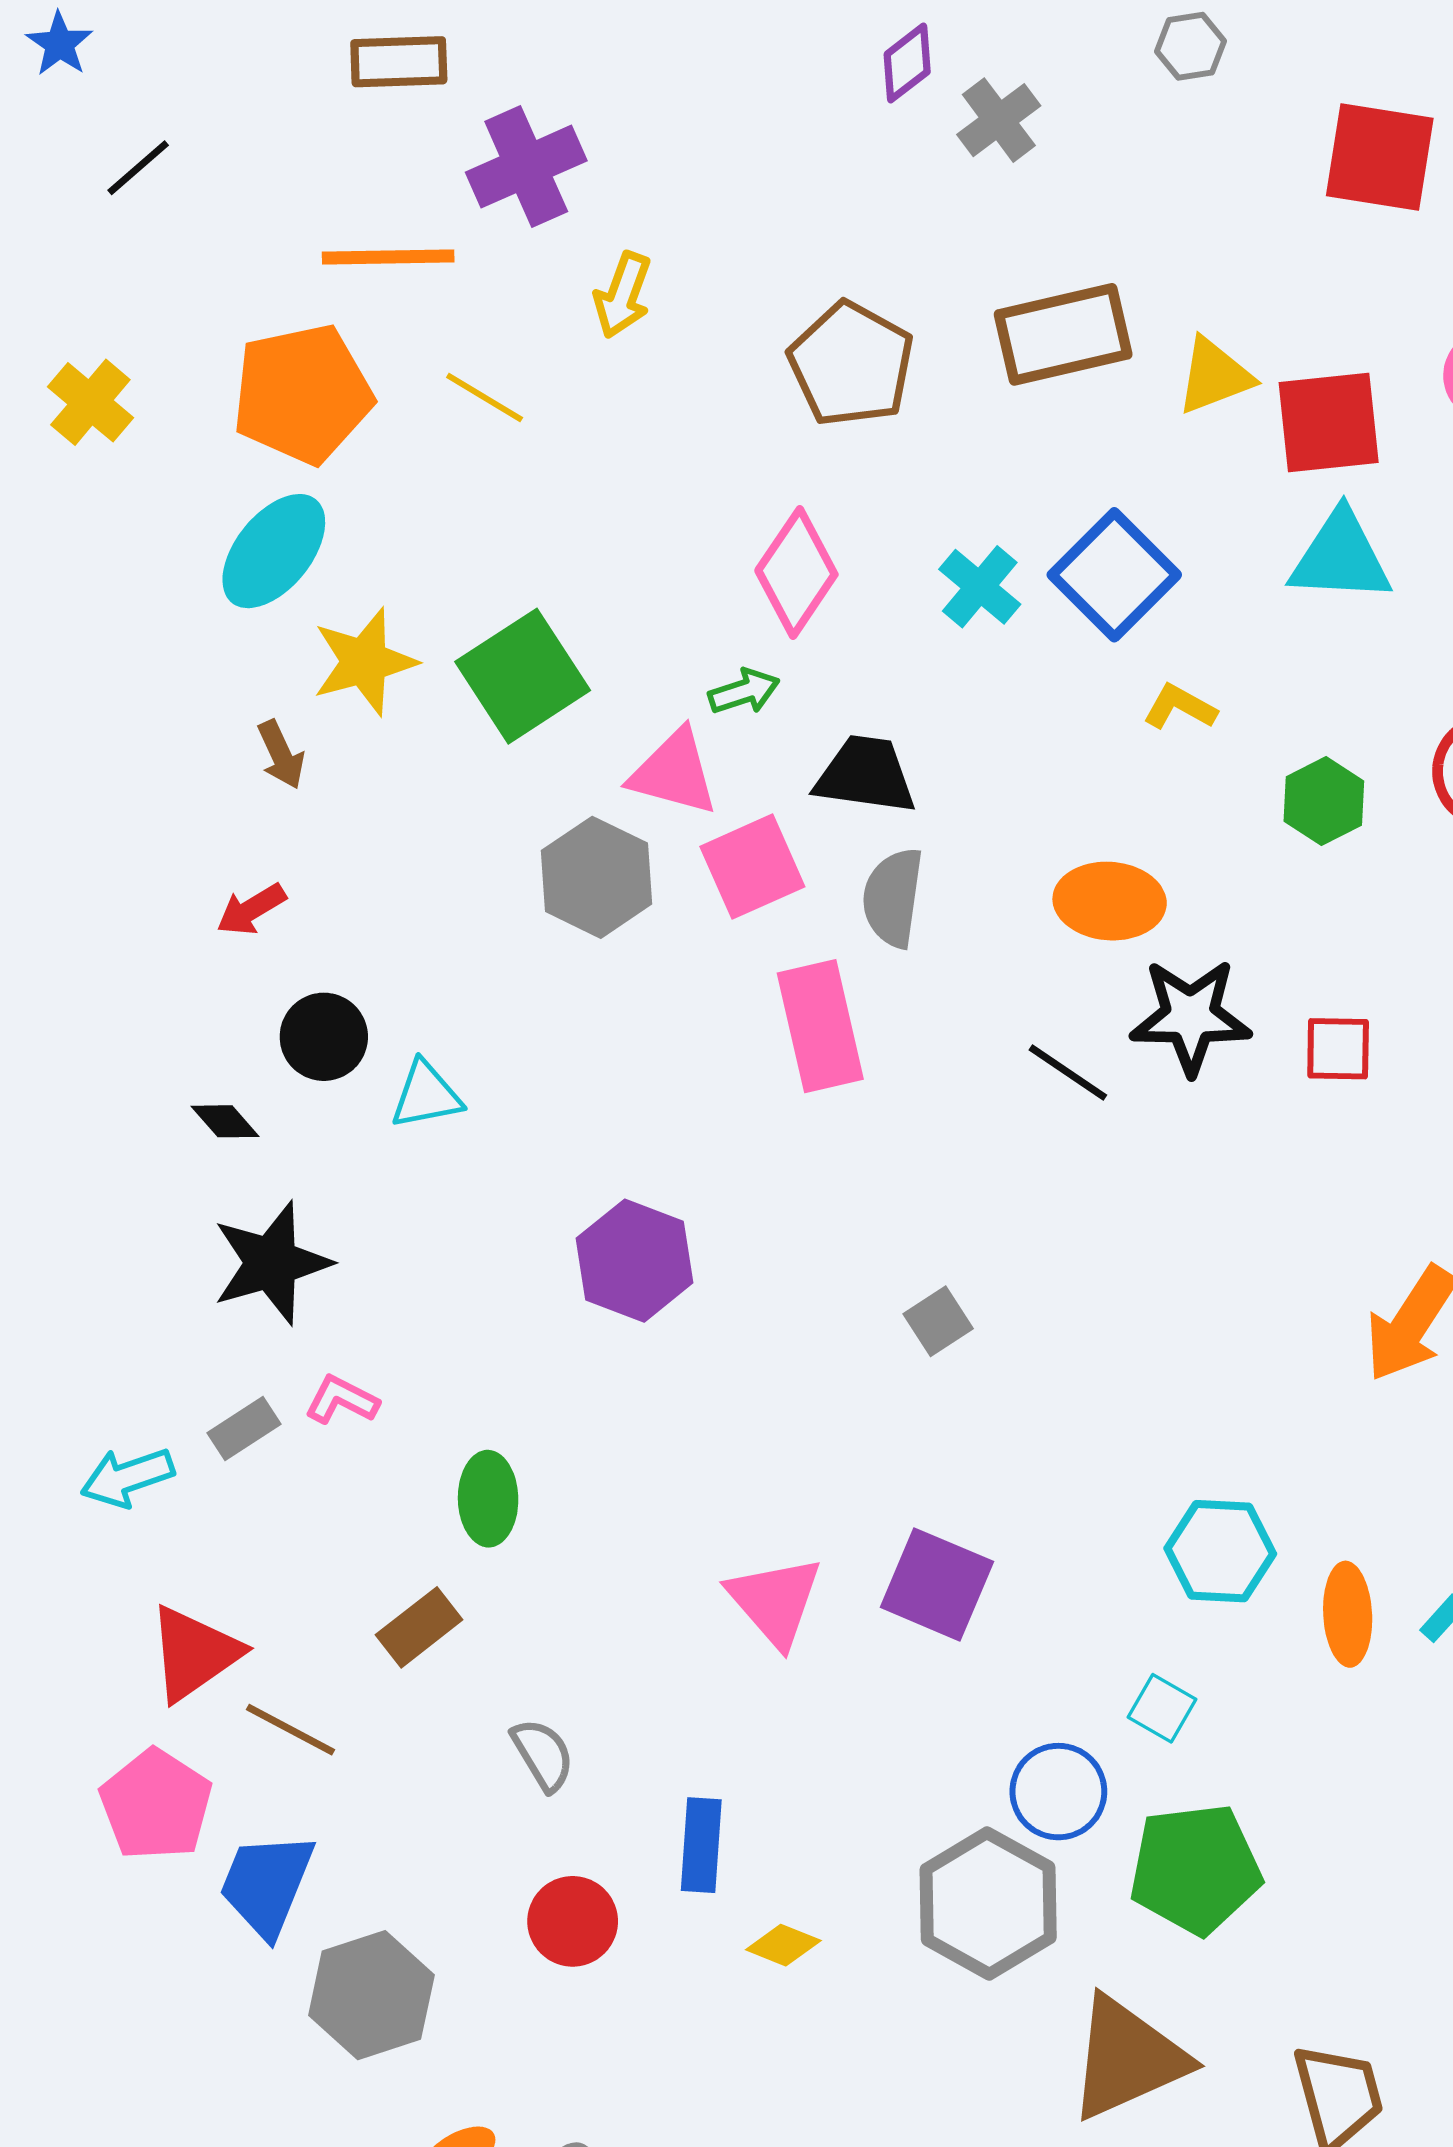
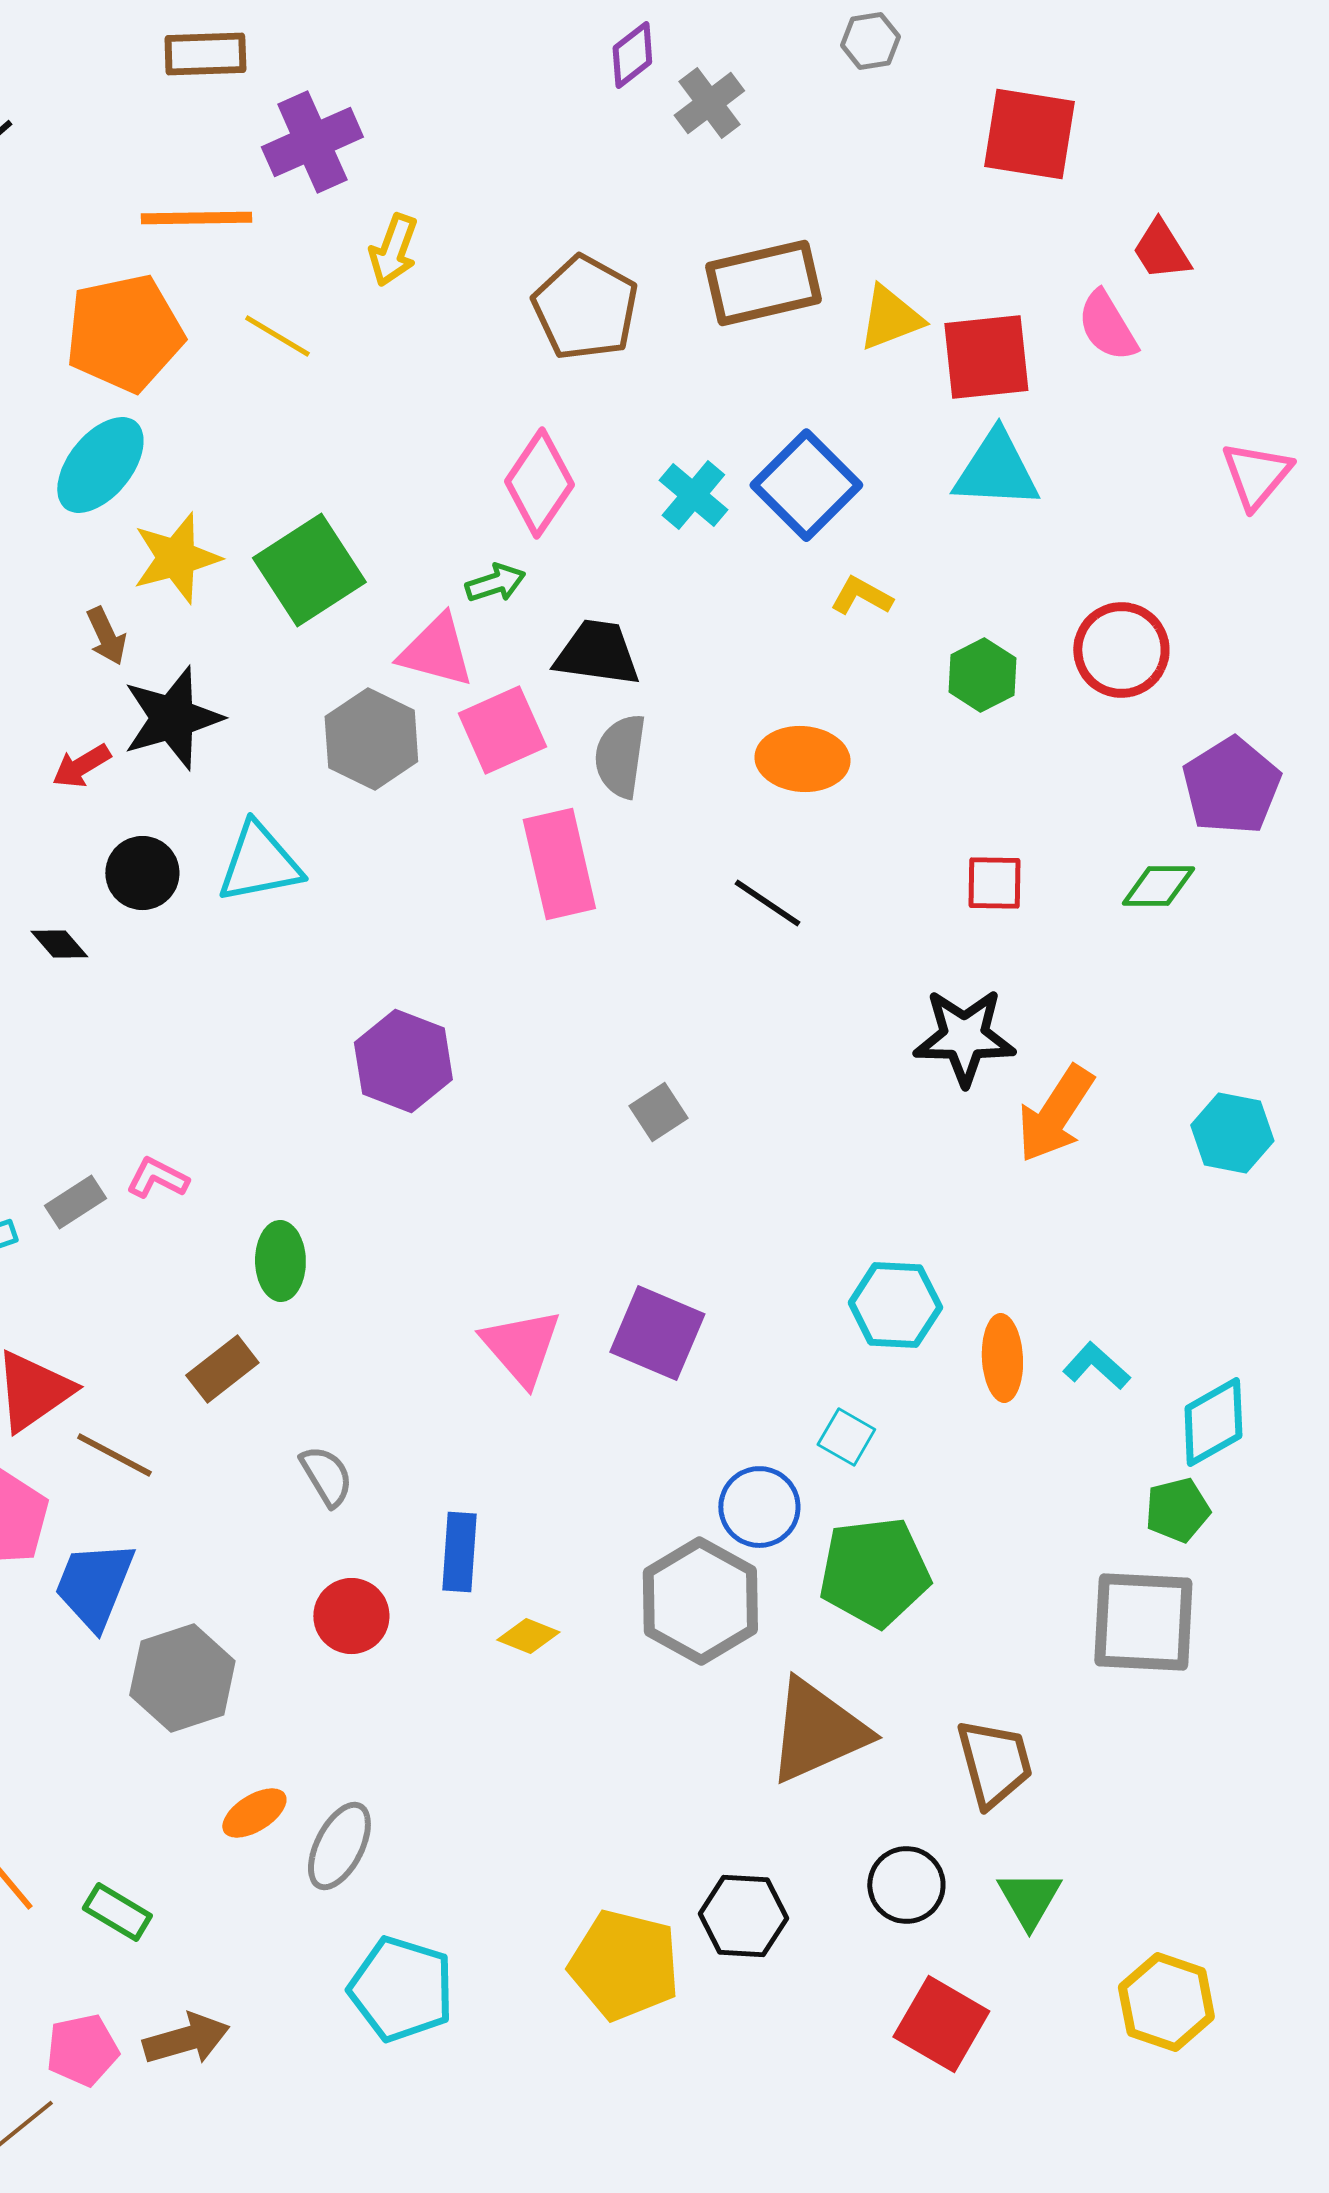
black star: (1190, 1017) -> (964, 1037), moved
cyan triangle: (426, 1095) -> (259, 863), moved, size x1.4
black star: (271, 1263) -> (172, 718), moved

